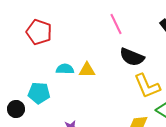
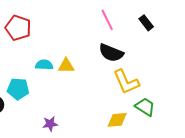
pink line: (116, 24) -> (107, 20), moved

